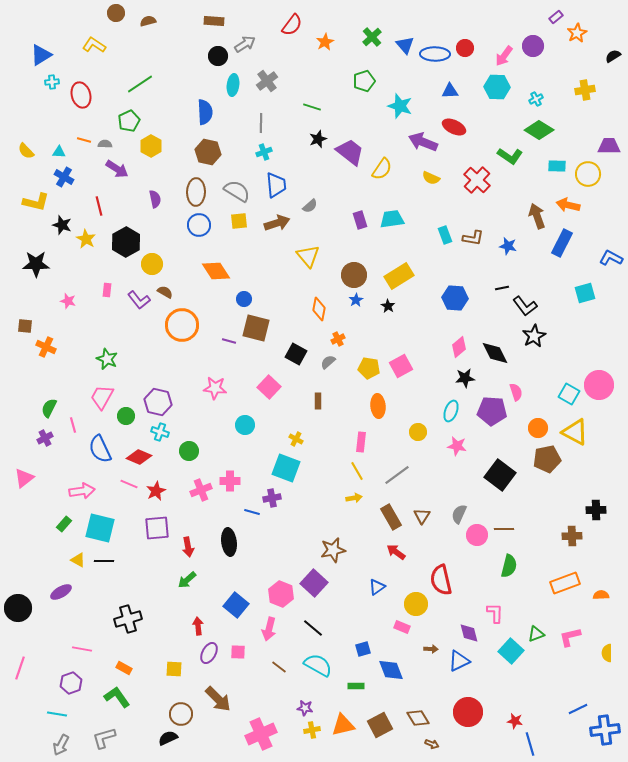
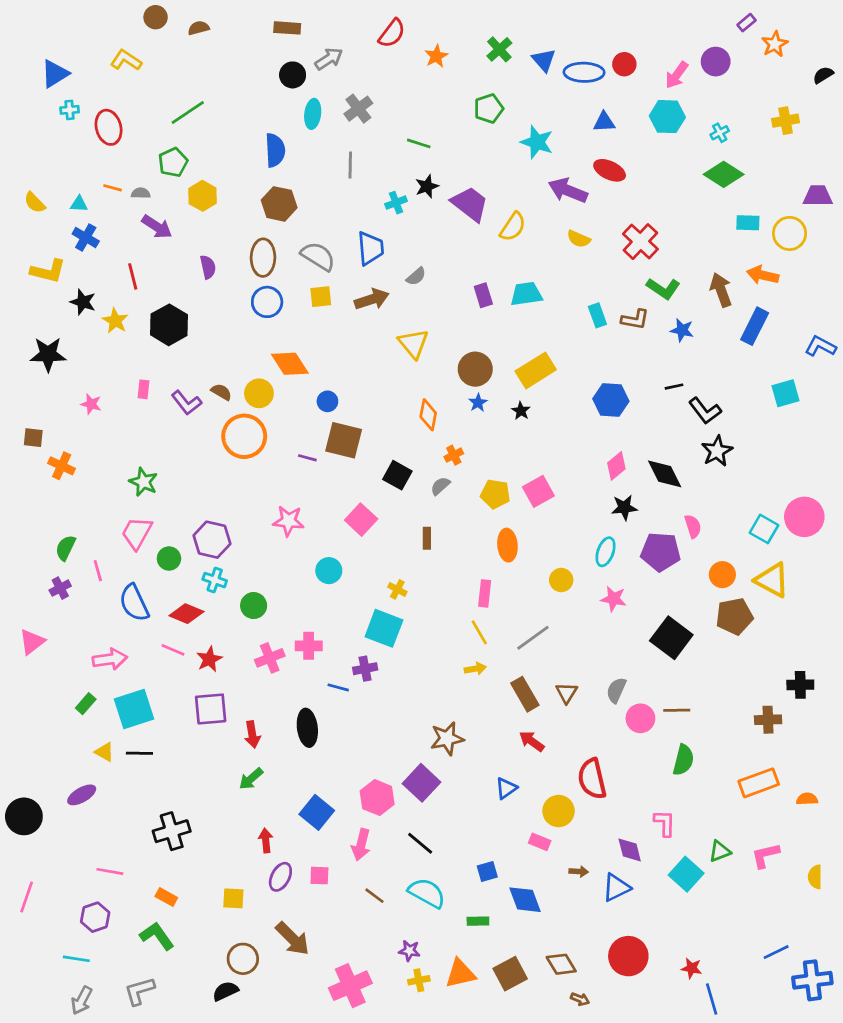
cyan cross: (264, 152) -> (396, 203), moved
green L-shape: (510, 156) -> (663, 289), moved
yellow circle: (152, 264) -> (259, 393), moved
cyan square: (100, 528) -> (134, 709), turned -32

